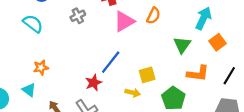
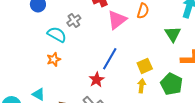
cyan semicircle: (33, 24) -> (57, 34), moved
orange star: (41, 68) -> (54, 59), moved
yellow arrow: (133, 93) -> (142, 86), moved, turned -88

